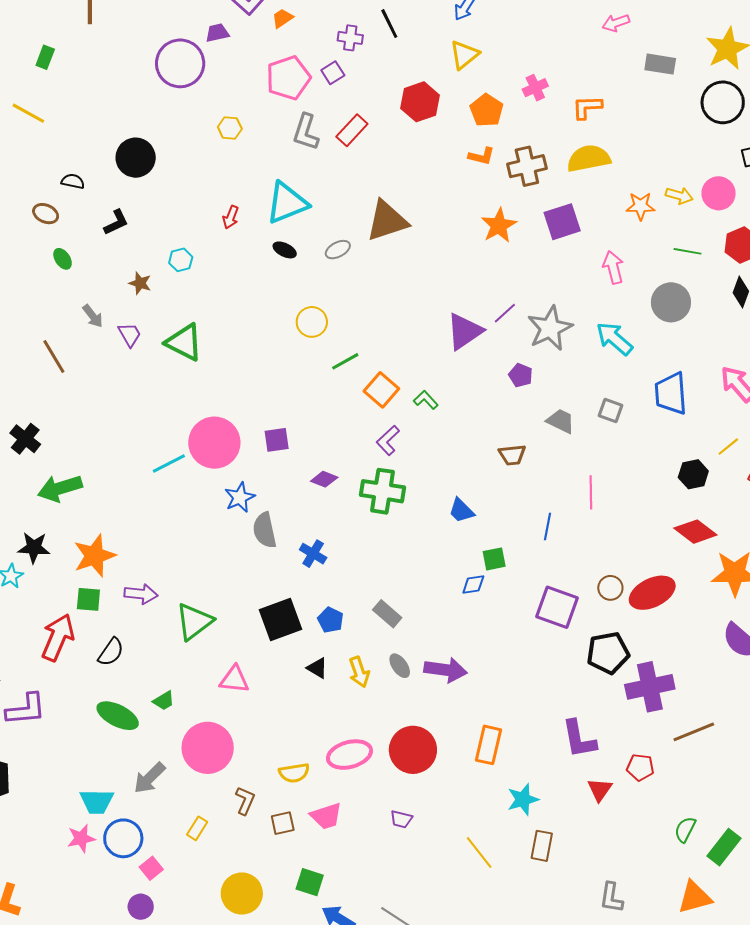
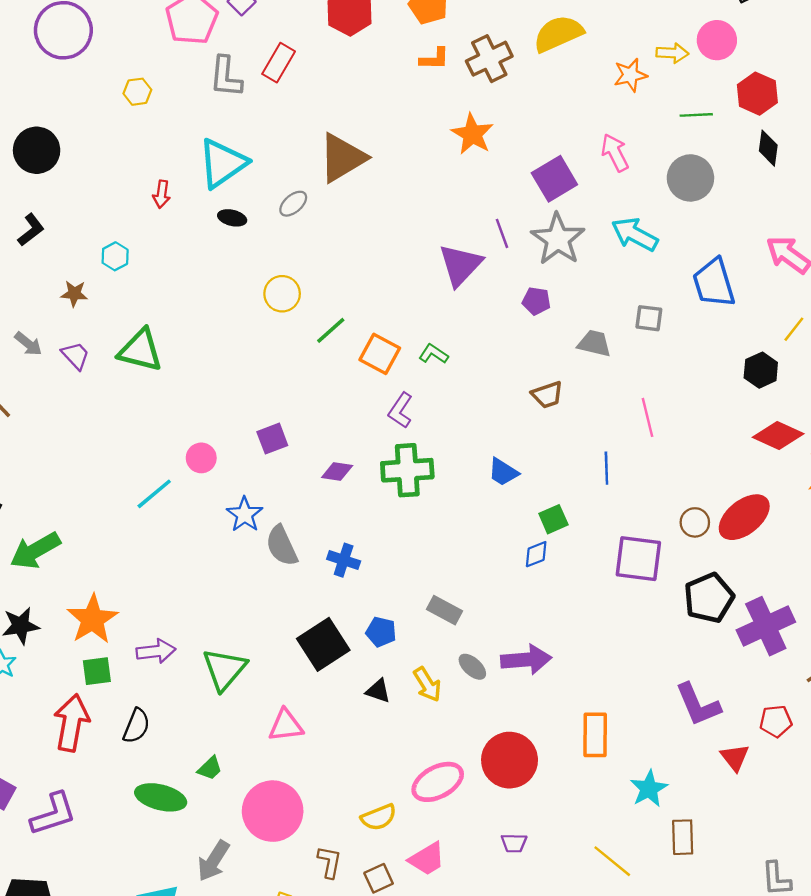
purple square: (562, 222) -> (554, 179), moved
purple line: (505, 313) -> (502, 233), turned -55
pink circle: (214, 443) -> (201, 458), size x0.5

